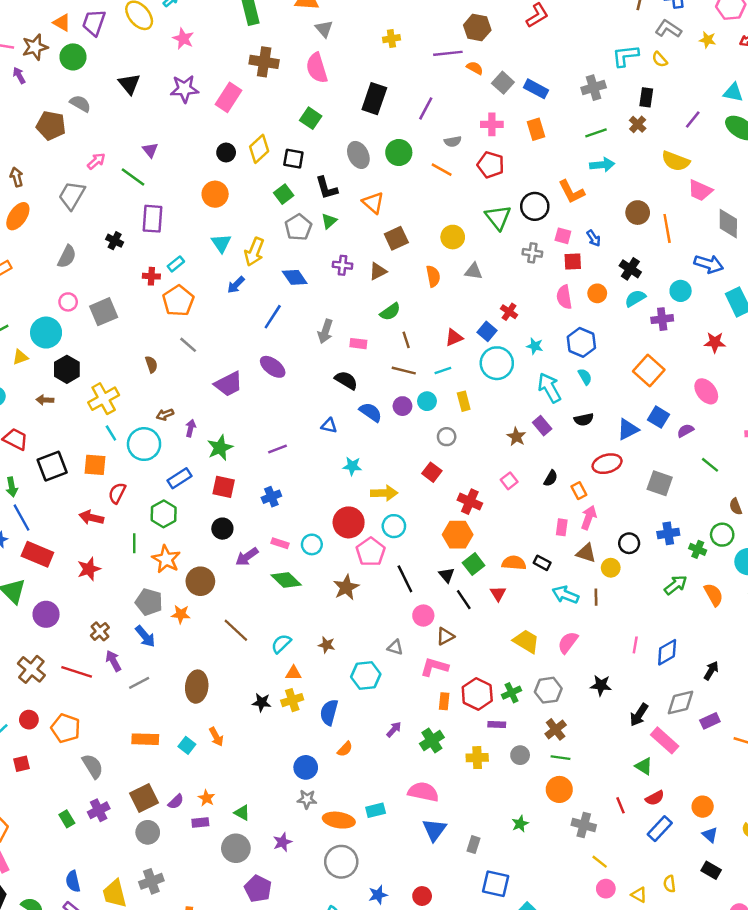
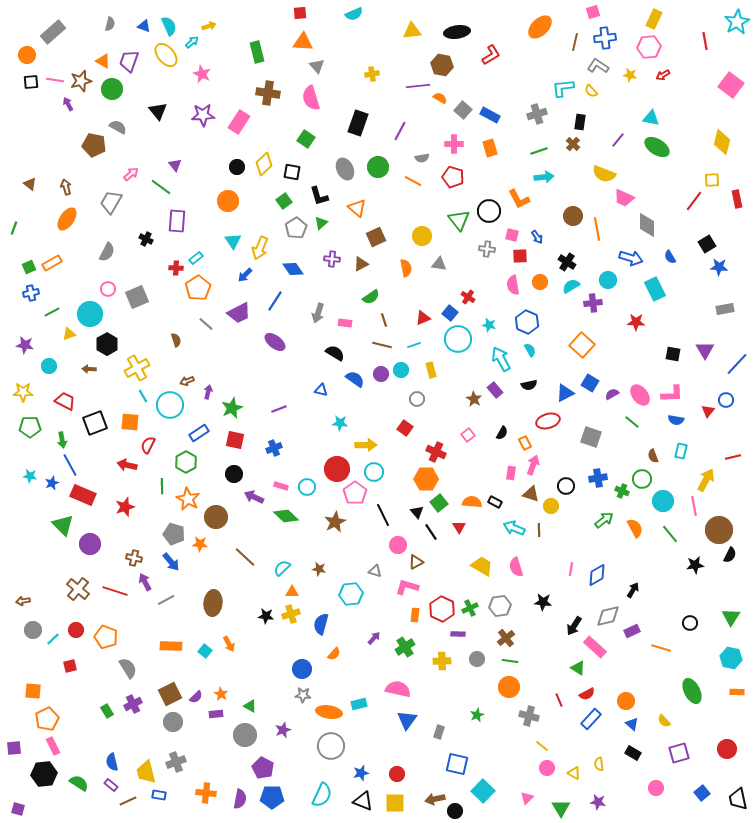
purple trapezoid: (229, 384) -> (239, 313), moved
pink ellipse: (706, 391) -> (640, 395), moved
purple arrow: (247, 557) -> (254, 497), turned 60
brown cross: (100, 631) -> (134, 558), turned -35
pink semicircle: (568, 642) -> (516, 567), turned -54

